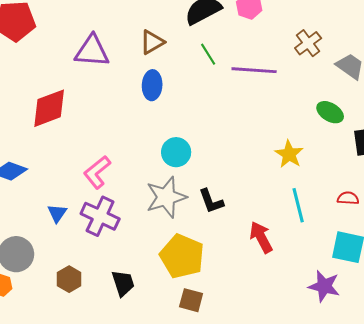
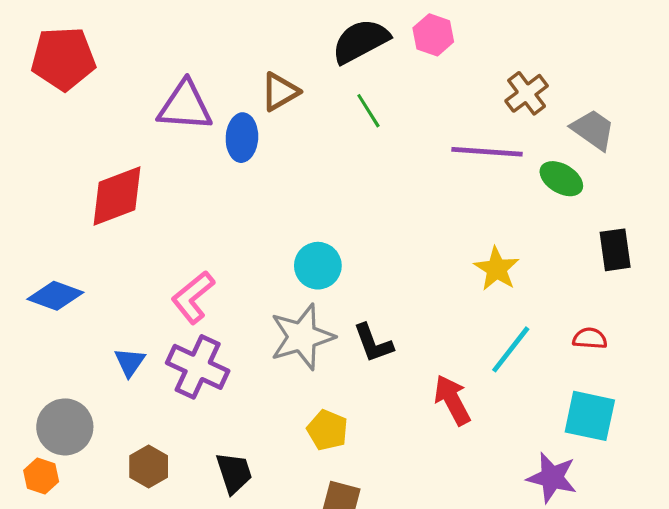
purple line: (254, 70) -> (487, 152), moved
blue ellipse: (152, 85) -> (242, 138), moved
green ellipse: (330, 112) -> (561, 179), moved
cyan line: (298, 205) -> (511, 349), turned 52
yellow pentagon: (182, 256) -> (327, 430), size x0.6

